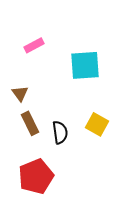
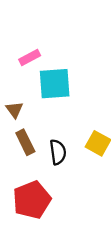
cyan square: (85, 65) -> (55, 84), moved

